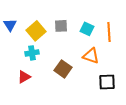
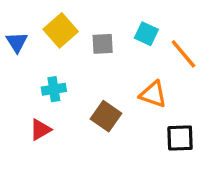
cyan square: (87, 29) -> (146, 34), moved
yellow square: (36, 31) -> (61, 30), moved
orange line: (109, 32) -> (183, 54), turned -36

